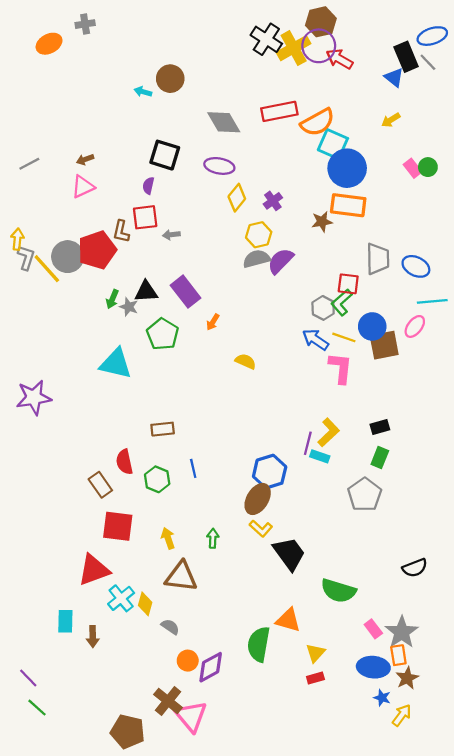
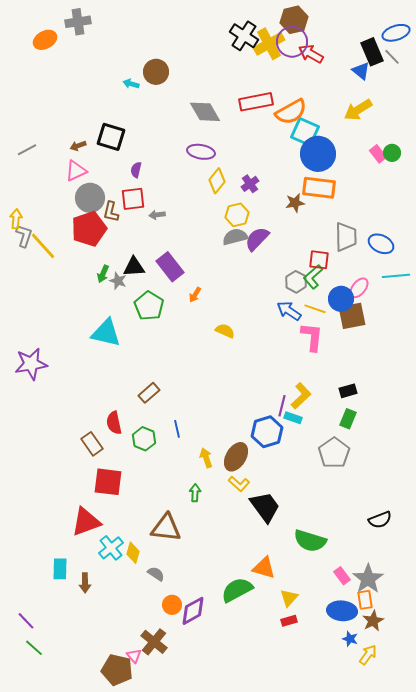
gray cross: (85, 24) -> (78, 22), size x1.4
yellow arrow: (391, 120) -> (358, 110), size x1.6
black square: (165, 155) -> (111, 137), moved
gray circle: (68, 257) -> (90, 198), moved
pink ellipse: (415, 326) -> (359, 288), moved
brown rectangle: (163, 429) -> (149, 393), turned -35
blue hexagon: (270, 472) -> (267, 432), moved
yellow arrow: (168, 538) -> (206, 458), moved
green semicircle: (259, 644) -> (237, 590), turned 52
pink triangle: (191, 716) -> (134, 656), moved, size x0.5

